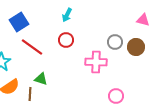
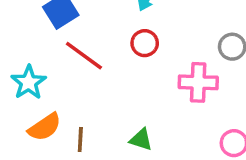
green triangle: (41, 79) -> (141, 140), moved

